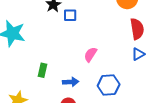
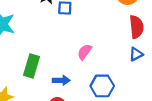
green rectangle: (42, 70) -> (31, 66), size x1.5

